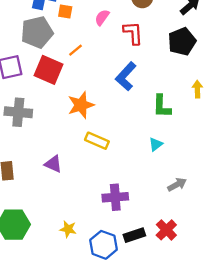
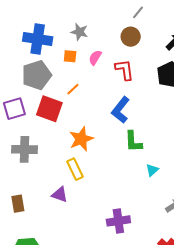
orange square: (65, 12) -> (70, 56), moved
green L-shape: (162, 106) -> (133, 142), moved
yellow rectangle: (97, 141) -> (75, 169), moved, turned 45

